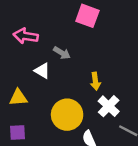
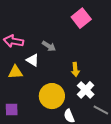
pink square: (87, 16) -> (81, 18), moved, turned 30
pink arrow: (26, 36) -> (13, 41), moved
yellow triangle: (18, 98) -> (15, 72), moved

